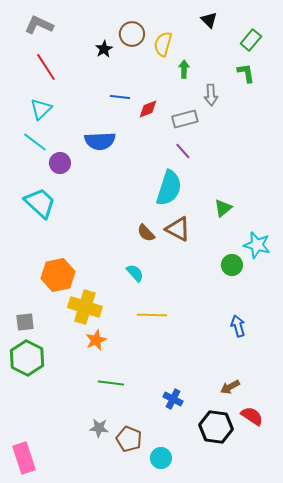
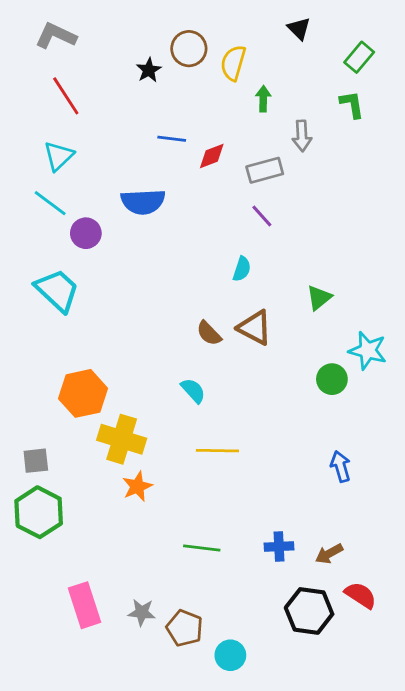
cyan semicircle: (169, 188) -> (242, 269), size x0.5
green line: (111, 383) -> (202, 548), moved
blue cross: (173, 399) -> (279, 547), moved, turned -30
pink rectangle: (24, 458) -> (84, 605), moved

